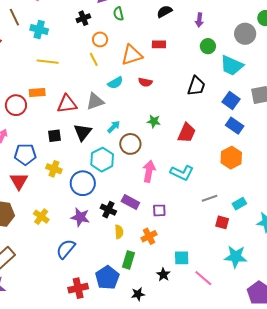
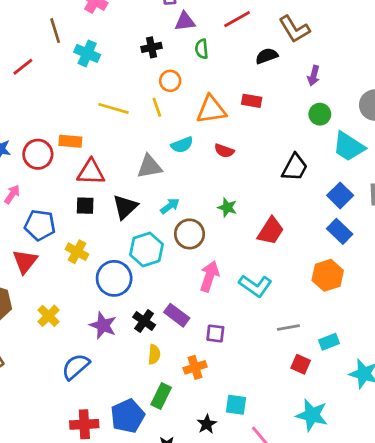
yellow line: (48, 62) -> (114, 108), moved
red triangle: (67, 104) -> (91, 172), moved

